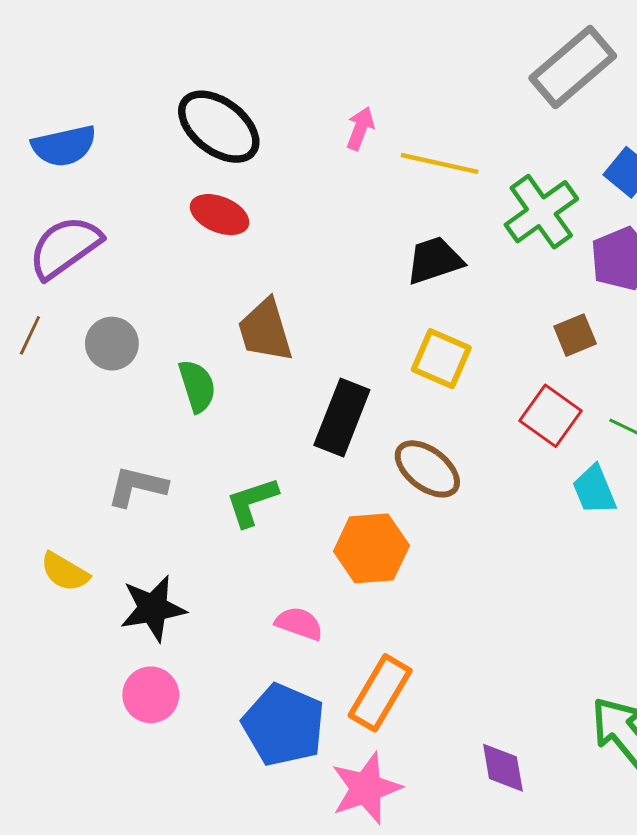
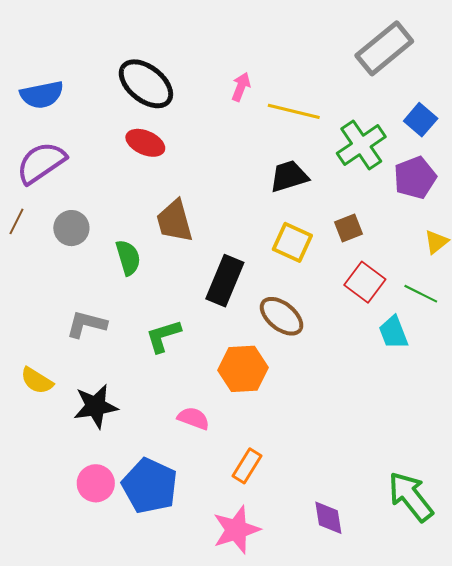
brown square: (575, 335) -> (348, 228), moved
orange rectangle: (380, 693) -> (247, 466), size x0.7
pink circle: (151, 695) -> (96, 483), moved
blue pentagon: (284, 725) -> (150, 486), moved

